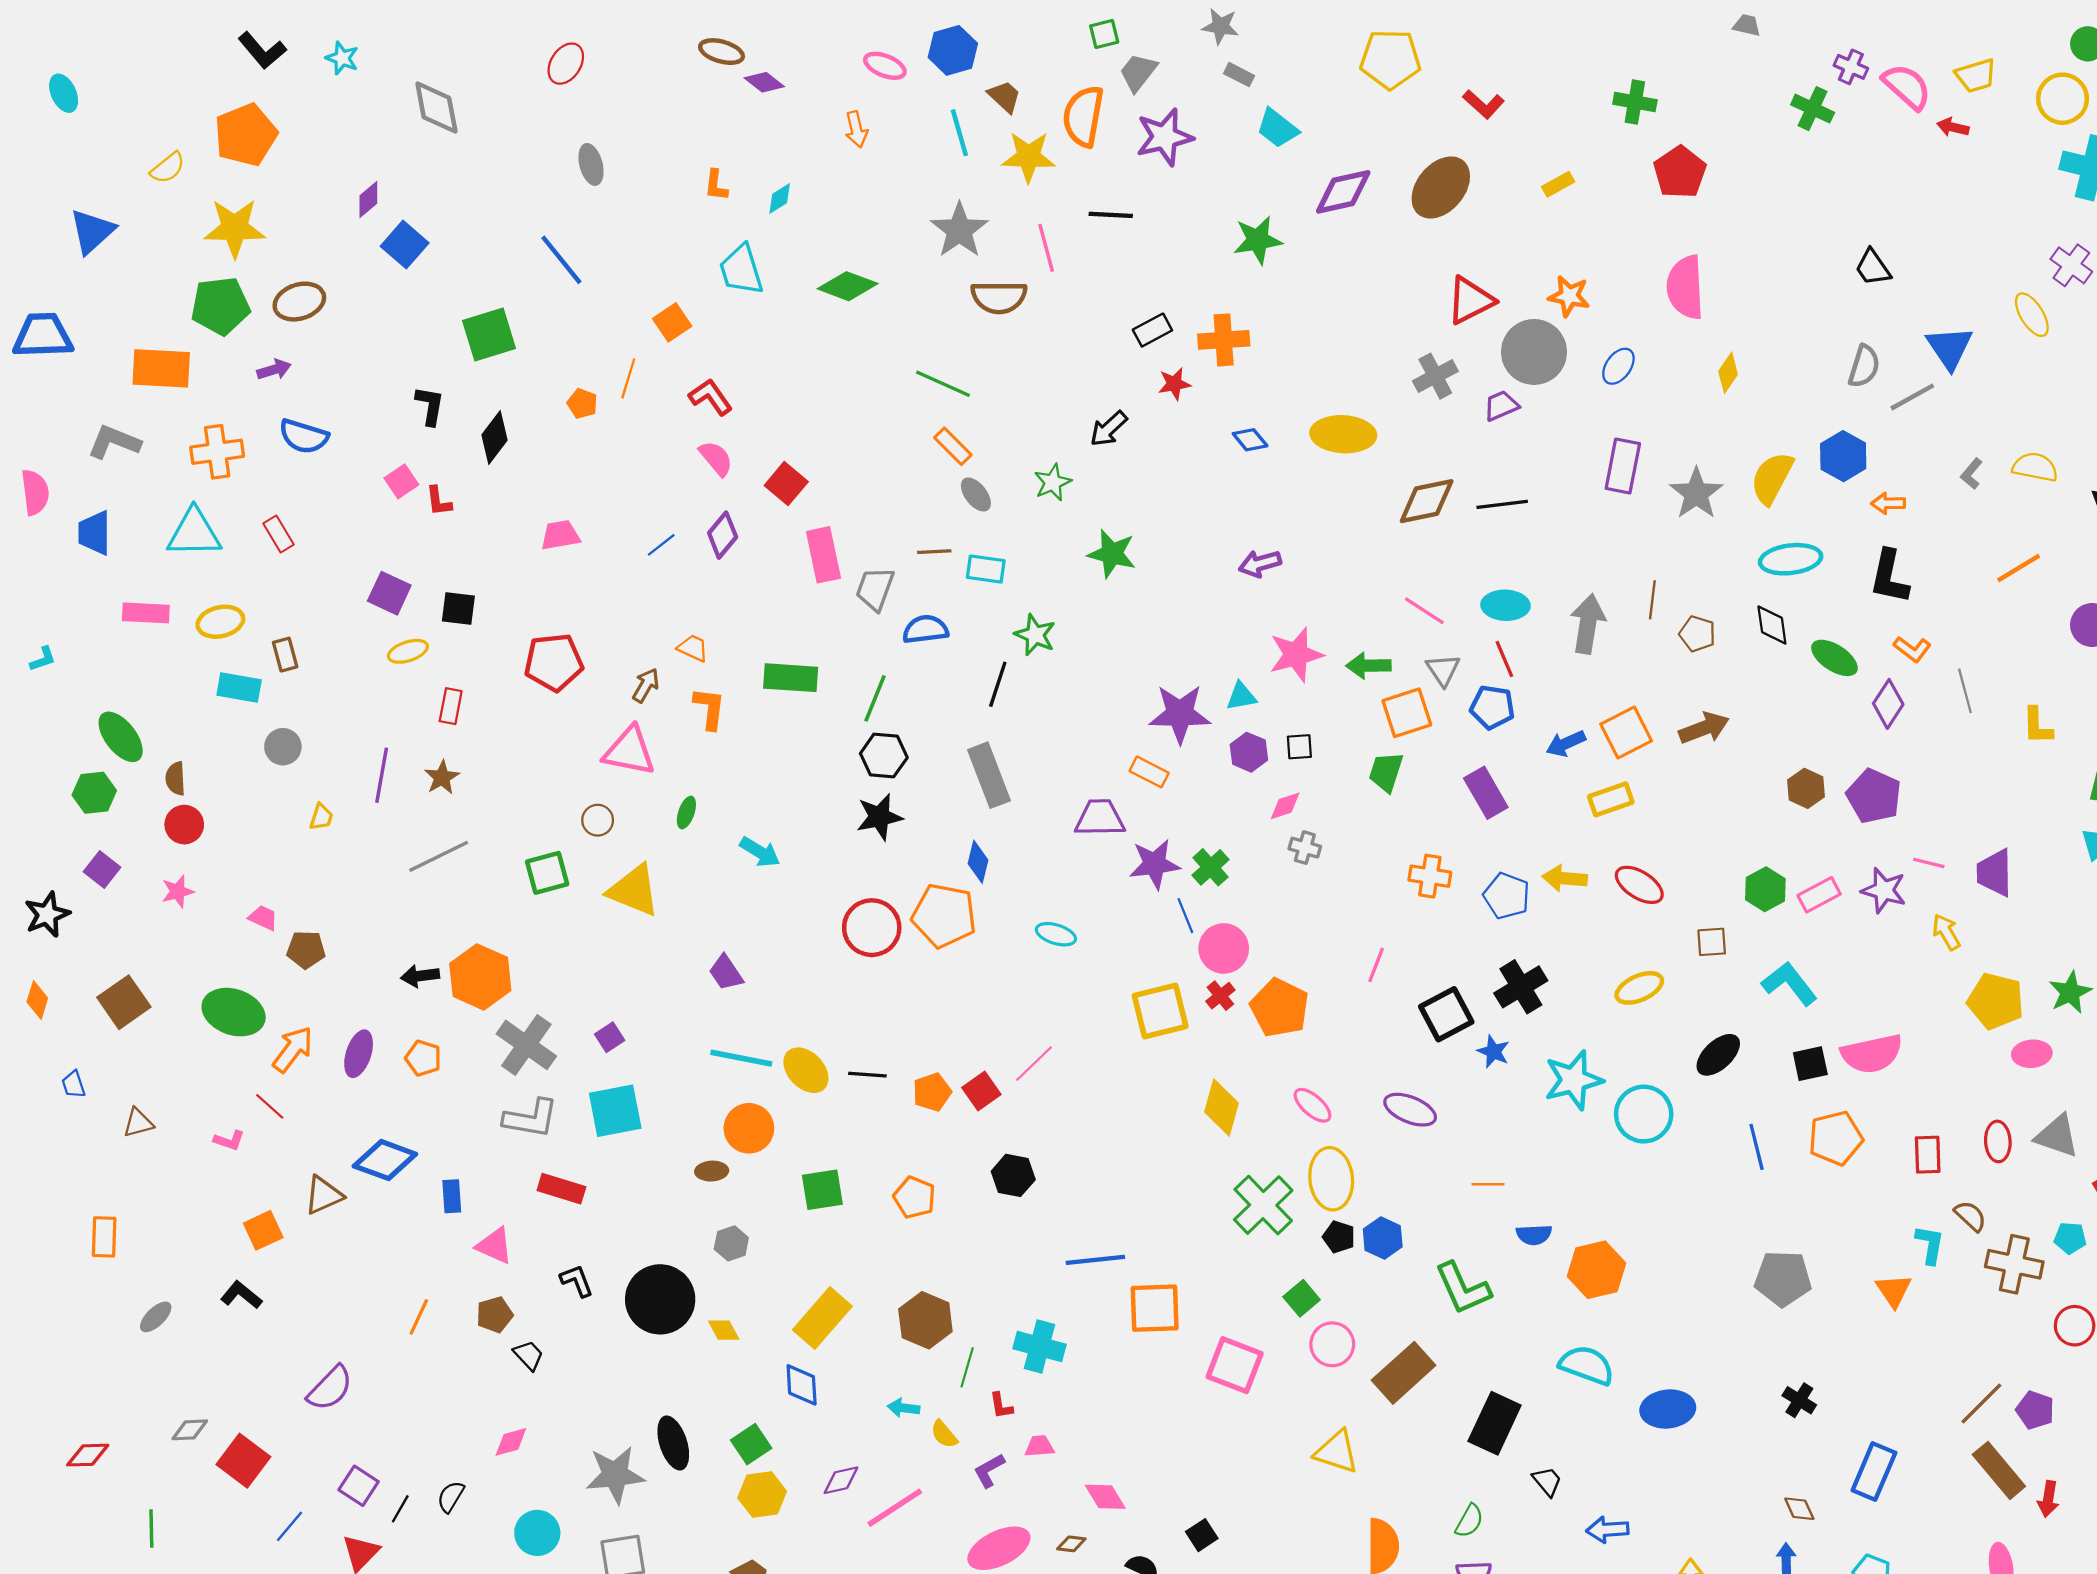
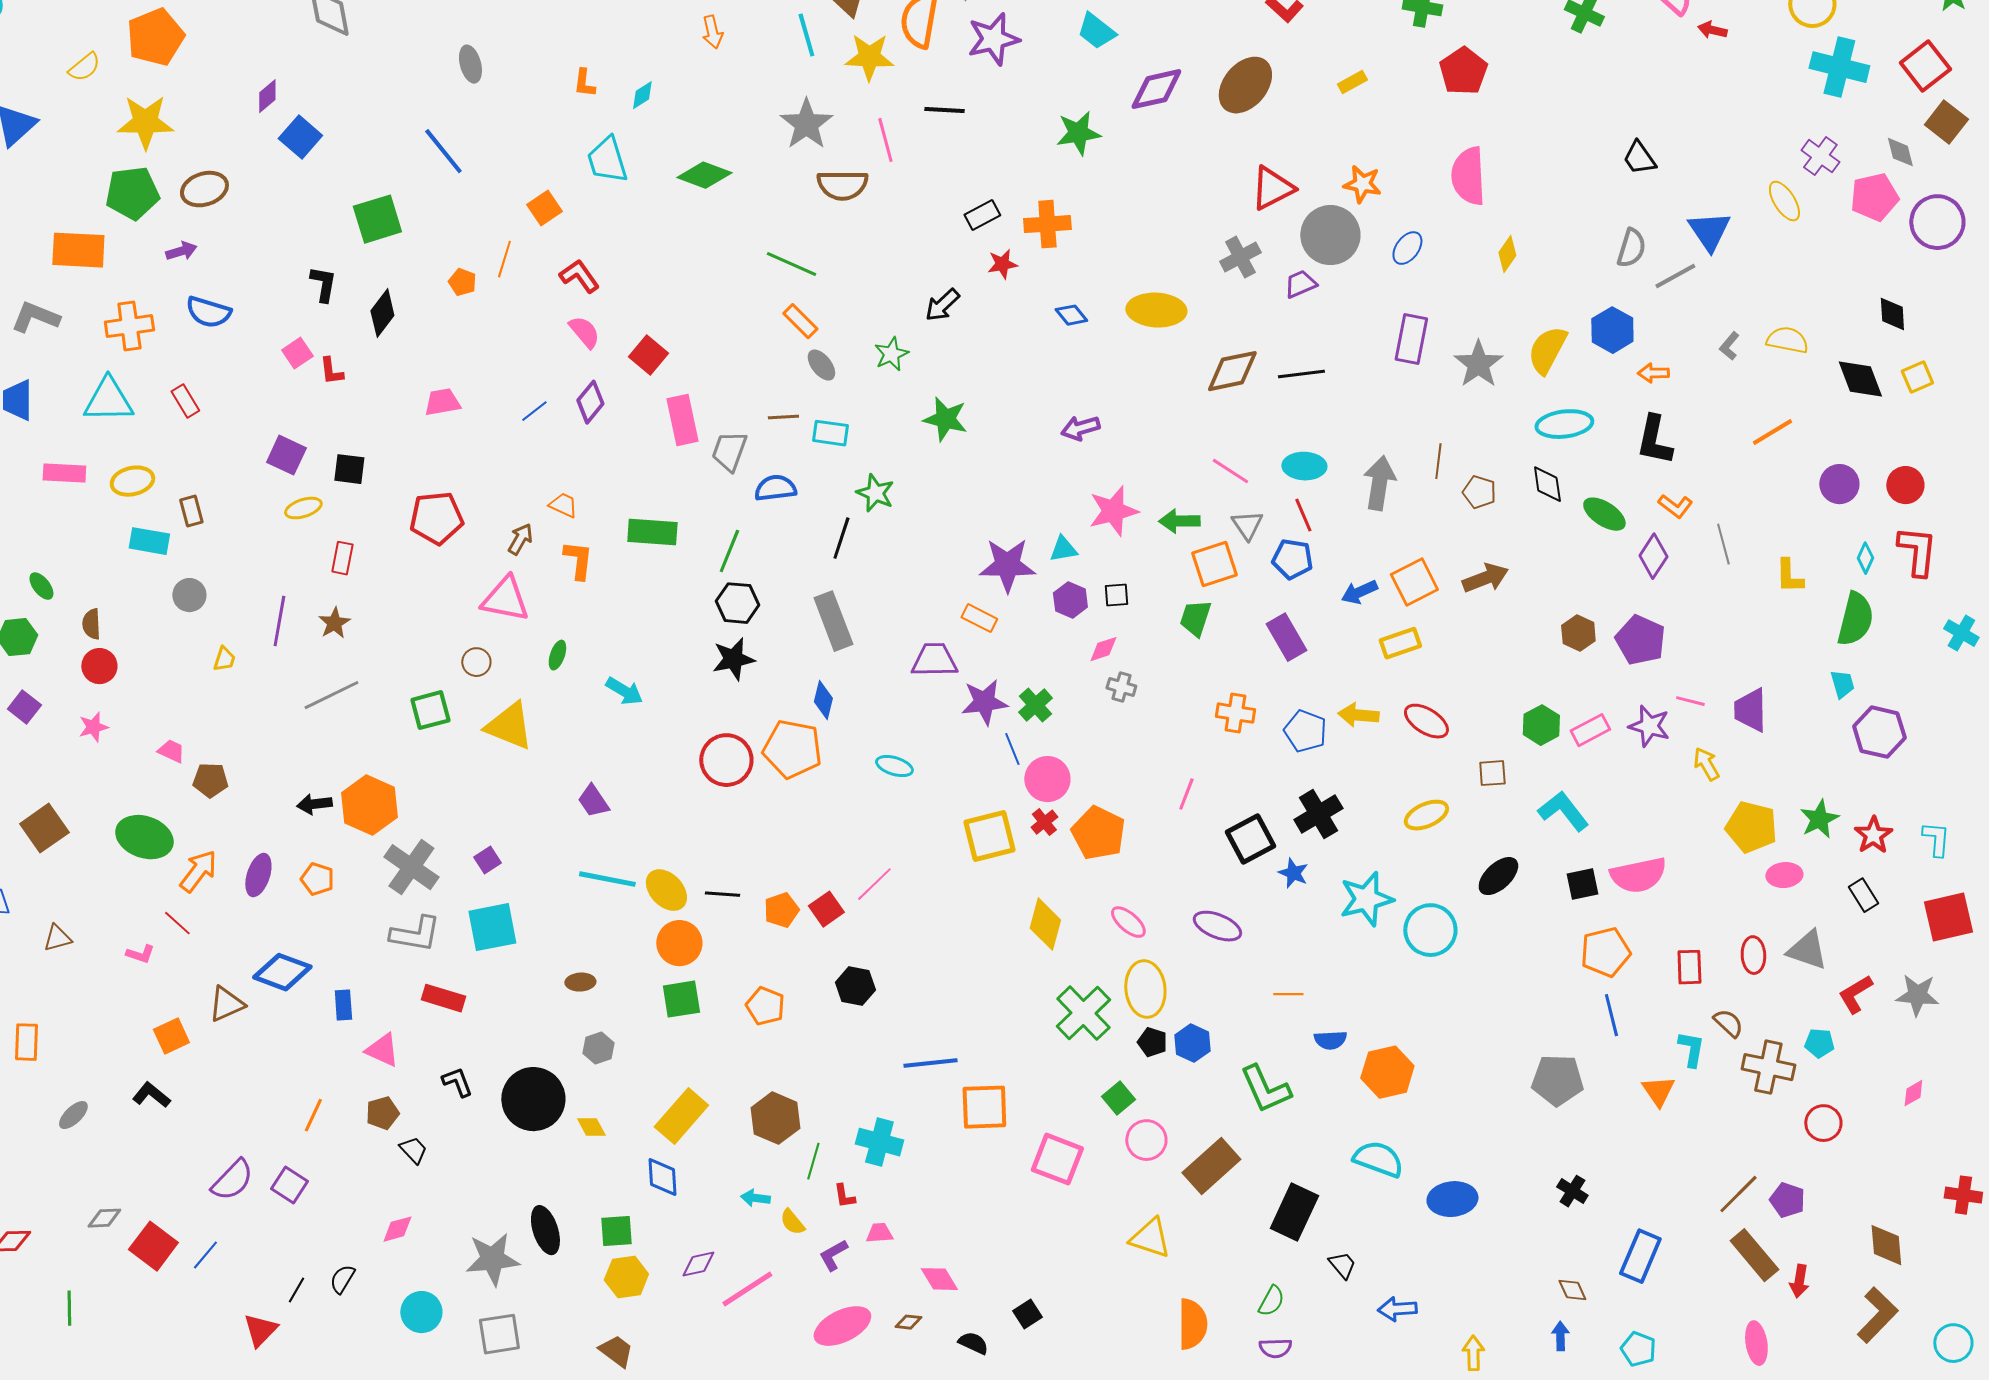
green ellipse: (121, 737) -> (41, 586), size x0.6
orange circle: (749, 1128) -> (679, 943), moved
blue line: (1757, 1147) -> (1611, 1015), moved
green square: (751, 1444) -> (616, 1231), turned 30
purple square: (359, 1486) -> (289, 1185), moved
blue line: (289, 1526) -> (205, 1255), moved

